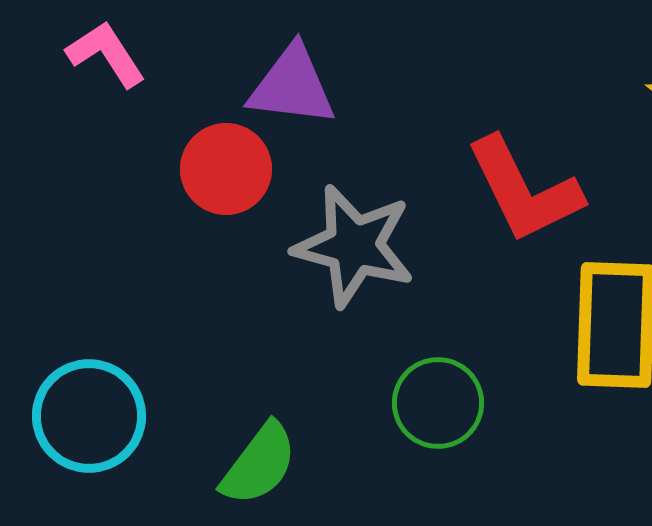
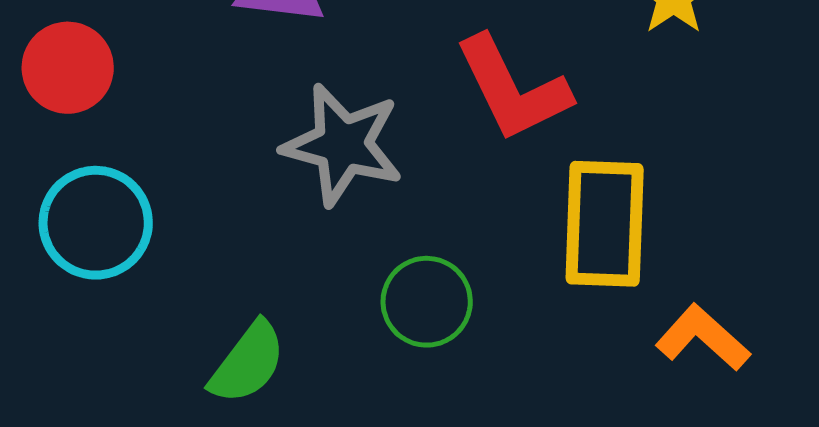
red circle: (226, 169) -> (68, 68), moved
cyan circle: (89, 416) -> (96, 223), moved

